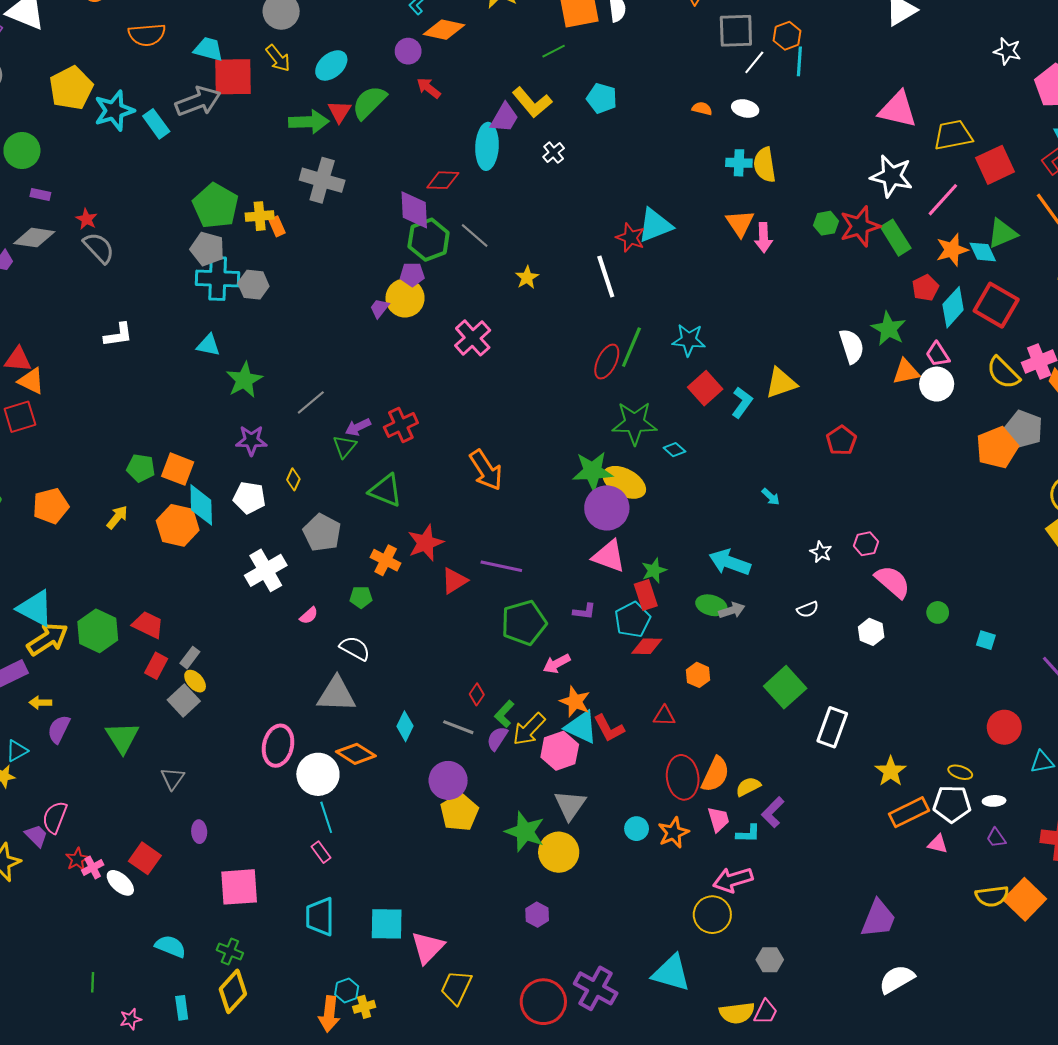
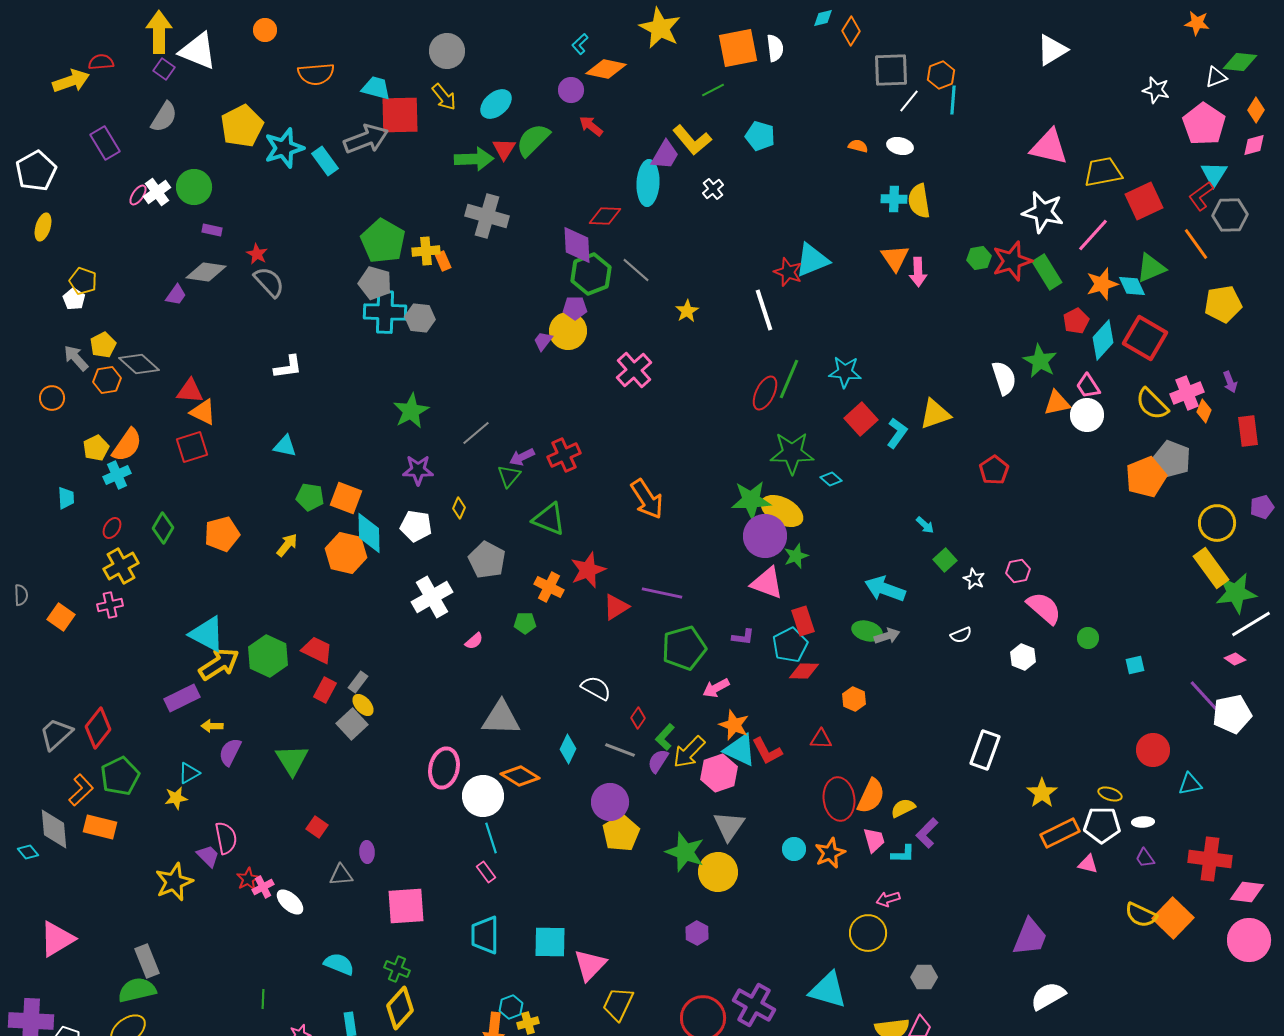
cyan triangle: (208, 345) -> (285, 446), moved
green star: (654, 570) -> (796, 556), moved
cyan square: (986, 640) -> (1135, 665), turned -30
white semicircle: (355, 648) -> (596, 688), moved
green square: (785, 687) -> (945, 560), moved, size x0.6
gray triangle: (173, 778) -> (341, 875), moved, turned 50
pink semicircle: (55, 817) -> (226, 838), turned 148
red square: (145, 858) -> (317, 827), moved, size x0.7
pink arrow: (733, 880) -> (888, 899), size x0.6
yellow semicircle: (992, 896) -> (1141, 915), turned 32

